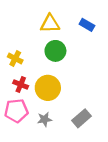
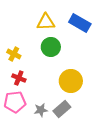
blue rectangle: (87, 25) -> (80, 23), size x1.5
yellow circle: (48, 88) -> (71, 81), moved
gray rectangle: (82, 118) -> (62, 109), moved

